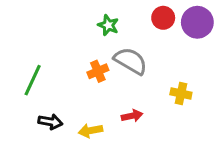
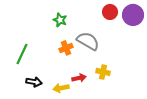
green star: (108, 25) -> (60, 20), moved
yellow cross: (181, 94) -> (103, 72), moved
red arrow: (132, 116) -> (79, 78), moved

